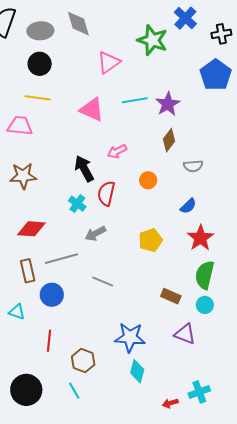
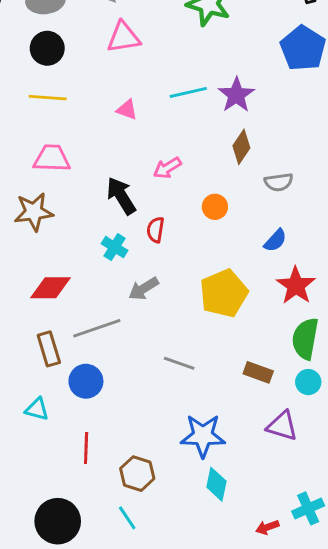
pink triangle: (109, 62) -> (123, 37), moved, turned 30
pink triangle: (92, 110) -> (127, 110), size x0.6
pink trapezoid: (20, 126) -> (52, 158), moved
red semicircle: (106, 193) -> (155, 230), size x0.7
yellow pentagon: (150, 240) -> (224, 293), size x1.4
gray line: (103, 281) -> (179, 363), moved

